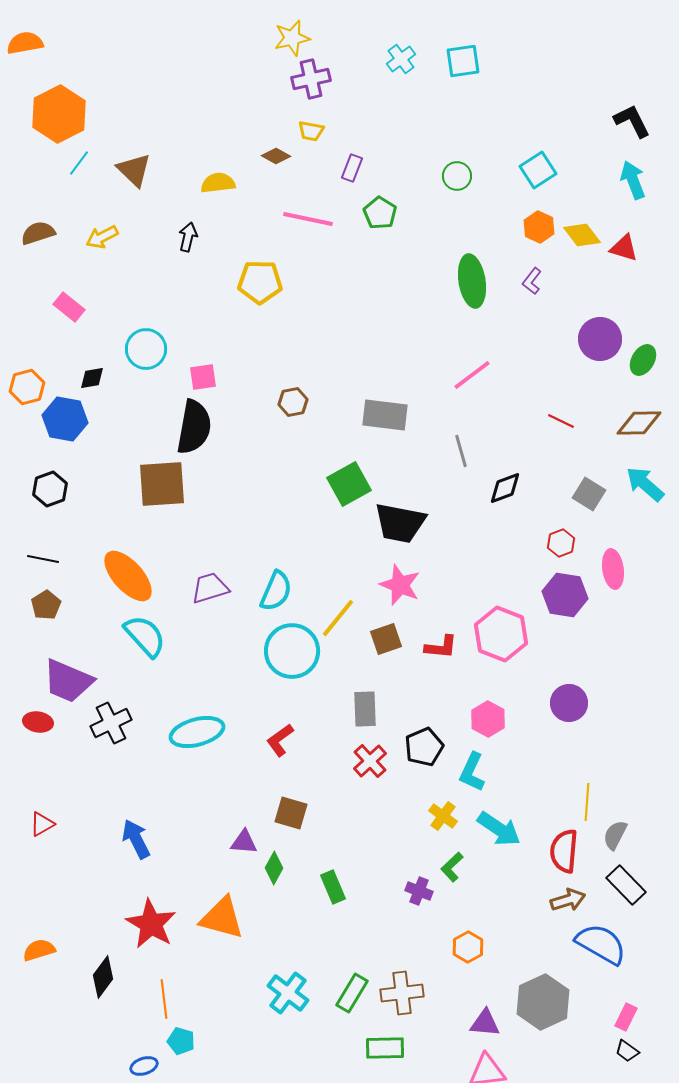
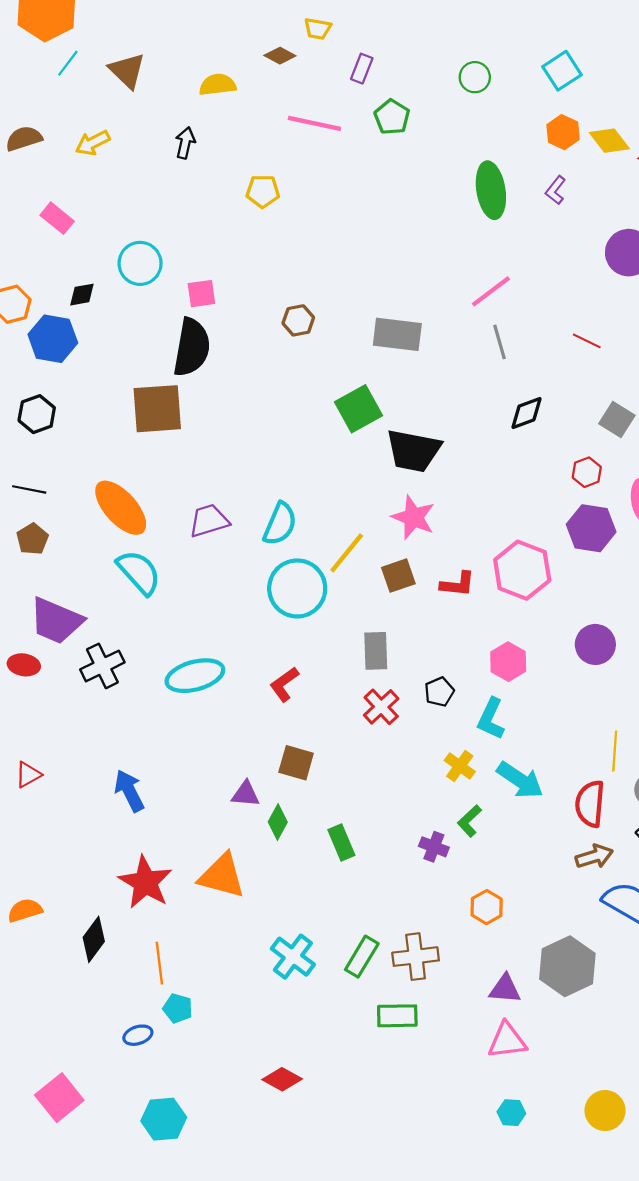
yellow pentagon: (260, 282) -> (263, 191), size x0.7
gray line: (461, 451) -> (500, 342), moved
black pentagon: (424, 747) -> (439, 692), size x0.7

